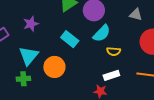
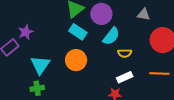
purple star: (31, 24) -> (26, 32), moved
cyan rectangle: (70, 39) -> (78, 32), moved
orange circle: (54, 67) -> (76, 60), moved

